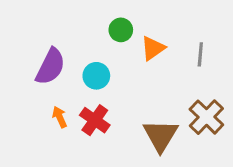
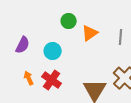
purple semicircle: (50, 67) -> (23, 45), size x0.7

